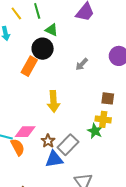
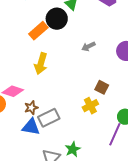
yellow arrow: (53, 101) -> (41, 64), moved
yellow cross: (103, 119) -> (90, 106), turned 35
green star: (95, 131) -> (73, 149), moved

